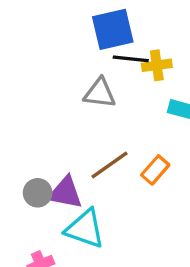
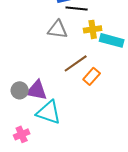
yellow cross: (157, 65) -> (93, 29), moved
brown line: (109, 165) -> (76, 63), moved

